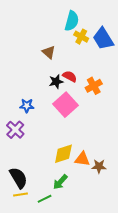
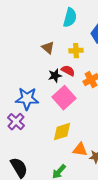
yellow cross: (81, 37) -> (76, 51), moved, turned -32
blue star: (27, 106) -> (27, 99), size x1.6
yellow diamond: (63, 154) -> (62, 132), moved

